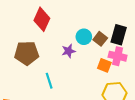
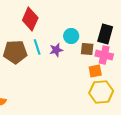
brown square: (100, 39) -> (87, 49), moved, turned -32
orange square: (104, 65) -> (95, 71), moved, turned -32
cyan line: (49, 81) -> (37, 47), moved

